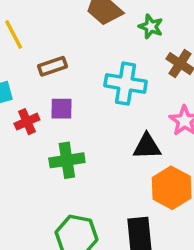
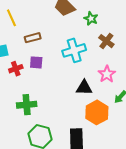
cyan cross: (126, 84) -> (74, 50), turned -30
green cross: (67, 160) -> (27, 105), moved

